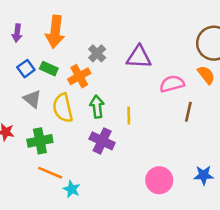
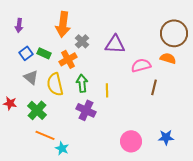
orange arrow: (55, 32) -> (63, 24), moved
orange semicircle: (206, 75) -> (168, 58), turned -35
green cross: (40, 141) -> (37, 110), turned -36

